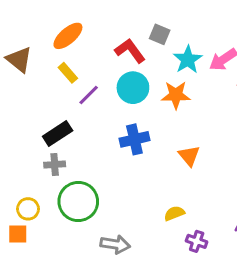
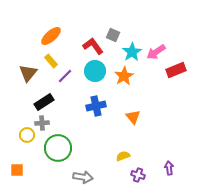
brown triangle: (19, 60) -> (28, 73), moved, turned 30
orange star: (176, 95) -> (124, 76), turned -30
yellow circle: (28, 209) -> (27, 135), moved

